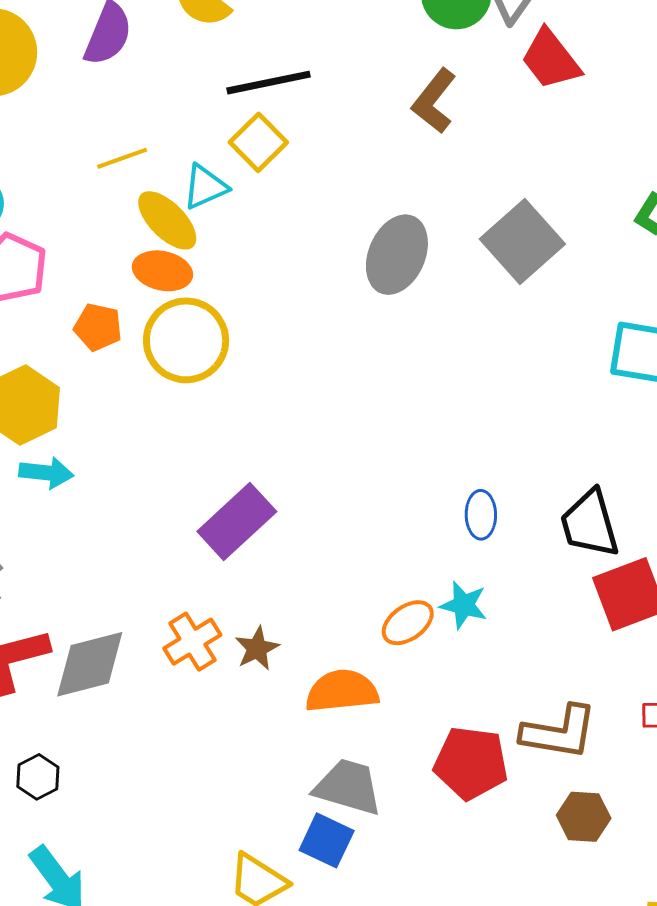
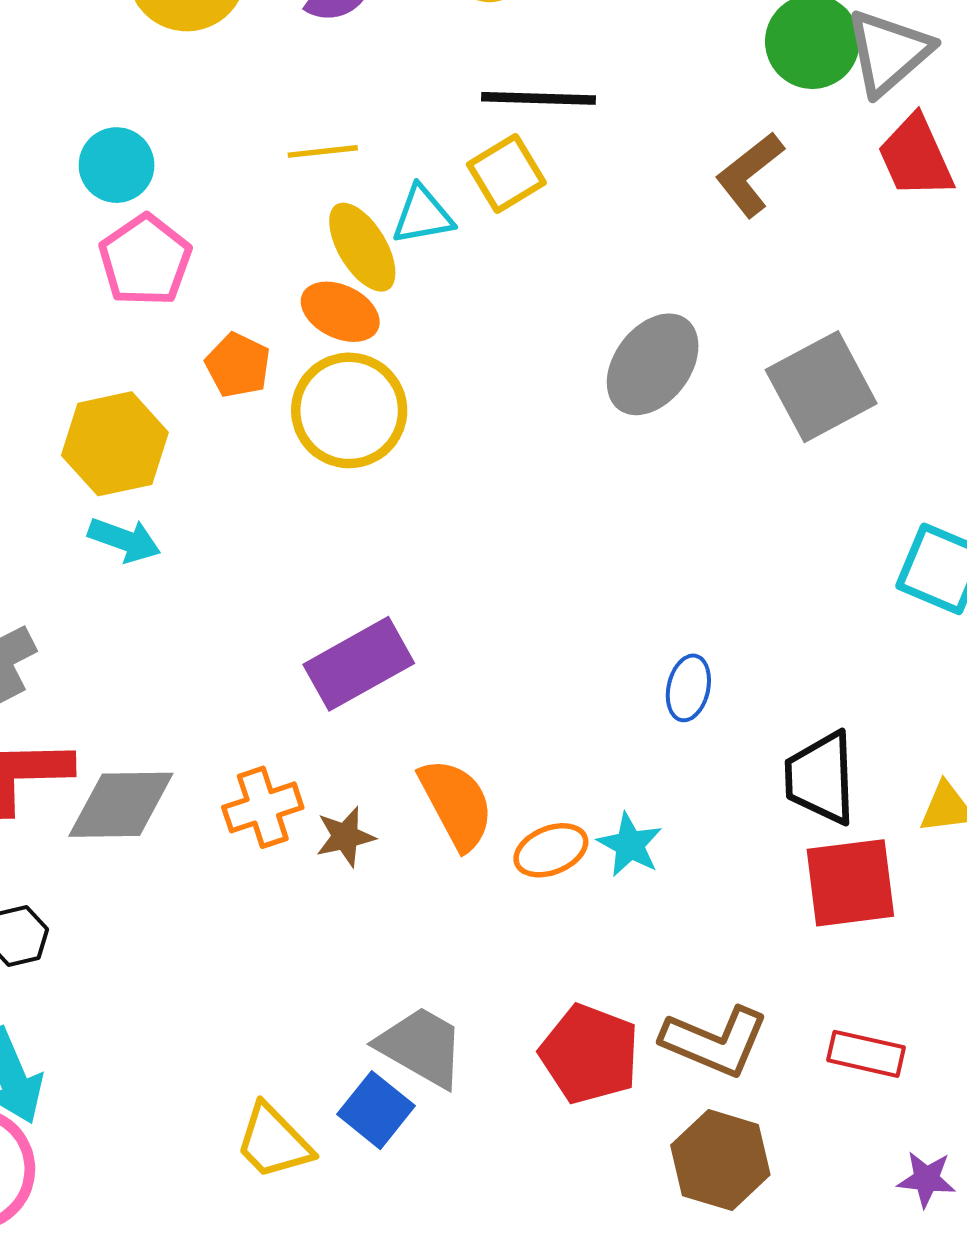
blue ellipse: (481, 515) -> (688, 688), moved
orange semicircle: (342, 691) -> (456, 804), moved, turned 54
brown hexagon: (584, 817) -> (720, 1160), size x1.4

